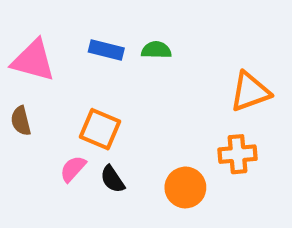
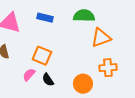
green semicircle: (156, 50) -> (84, 16), moved, size x1.5
orange triangle: (250, 92) -> (101, 38), moved

